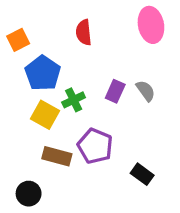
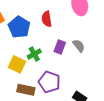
red semicircle: (84, 32) -> (47, 19), moved
blue pentagon: (43, 73) -> (19, 27), moved

